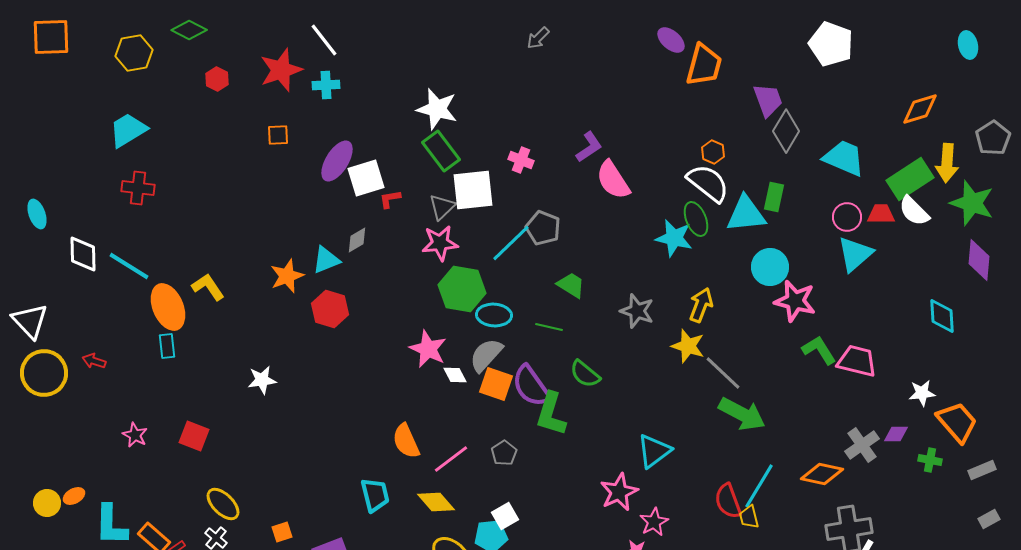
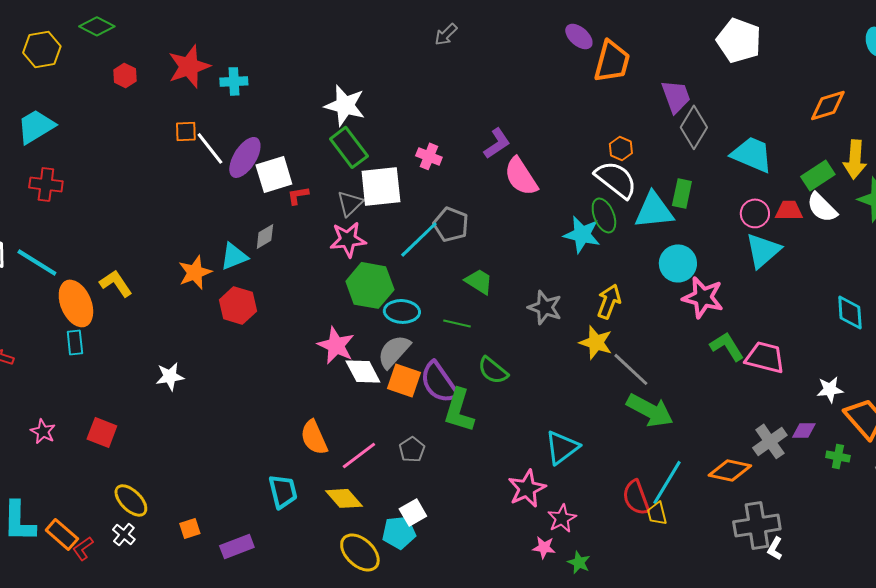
white line: (324, 40) -> (210, 148), moved
green rectangle: (910, 179) -> (818, 175), size x0.7
white diamond: (455, 375) -> (363, 371), size x1.5

